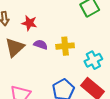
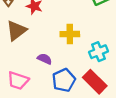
purple semicircle: (41, 45) -> (45, 59), moved

